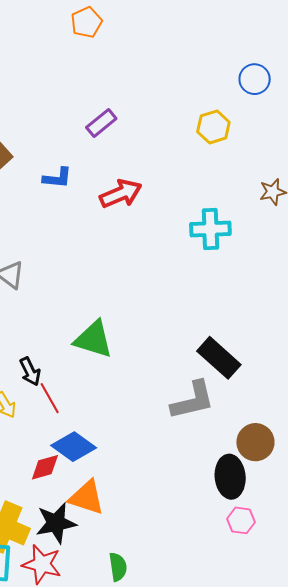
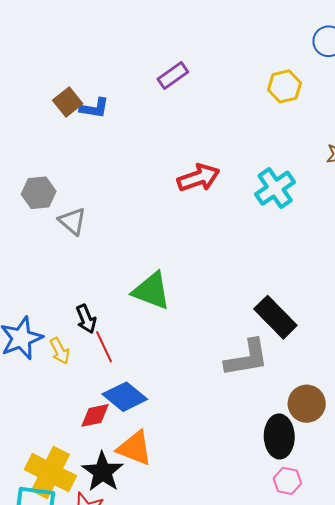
blue L-shape: (57, 178) -> (94, 108), moved
red arrow: (121, 194) -> (198, 178), moved
cyan cross: (210, 229) -> (275, 188), turned -36
black star: (56, 523) -> (103, 472), turned -30

